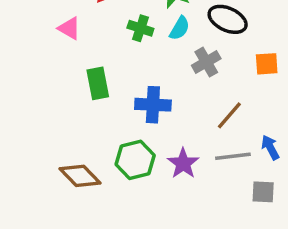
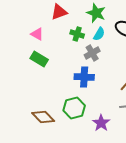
gray cross: (206, 62) -> (92, 53), moved
green rectangle: (98, 83) -> (39, 59), moved, turned -48
purple star: (183, 163) -> (101, 123), moved

